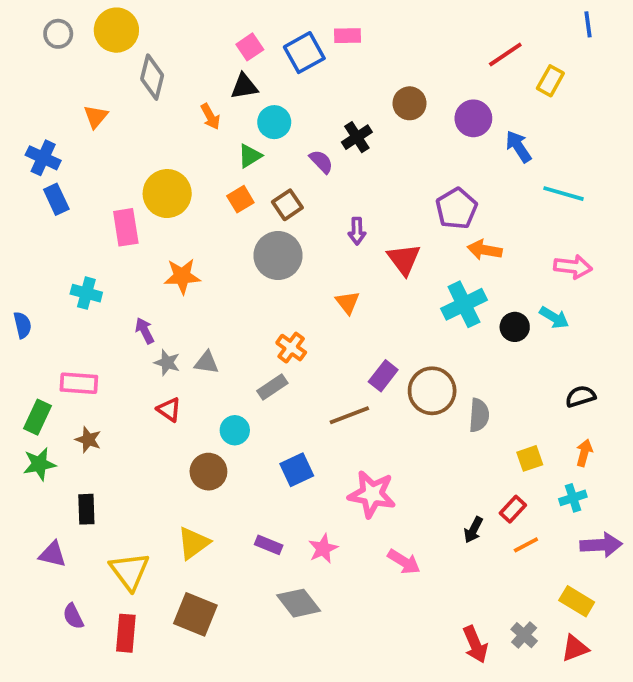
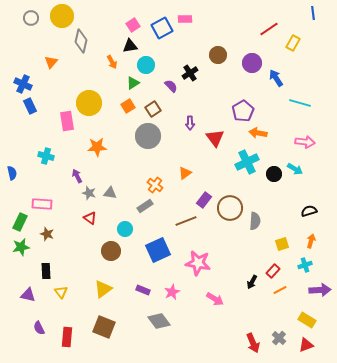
orange triangle: (348, 302) -> (185, 173), moved, turned 32
blue square: (297, 470) -> (158, 250), size x1.4
yellow triangle: (130, 571) -> (61, 292), moved, size x0.6

